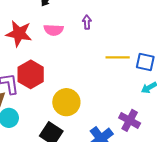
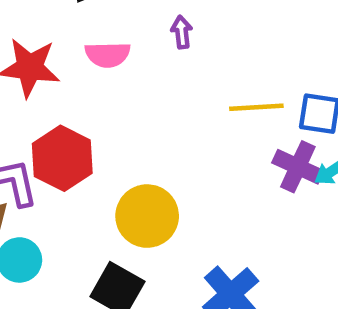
purple cross: (130, 120) -> (298, 167), moved

